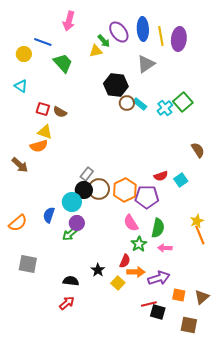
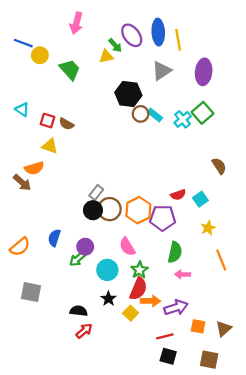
purple ellipse: (179, 39) -> (204, 72), moved
blue line: (43, 42) -> (23, 43), moved
yellow circle: (24, 54) -> (40, 55), moved
cyan triangle: (21, 86) -> (22, 109), moved
orange semicircle: (39, 146) -> (34, 168), moved
cyan circle: (72, 202) -> (107, 270), moved
yellow star: (197, 221) -> (208, 228), moved
pink semicircle: (131, 223) -> (127, 247), moved
green star: (139, 244) -> (139, 270), moved
red semicircle: (125, 261) -> (138, 289), size x1.5
red arrow: (67, 303) -> (84, 331), moved
black square: (158, 312) -> (168, 356), moved

